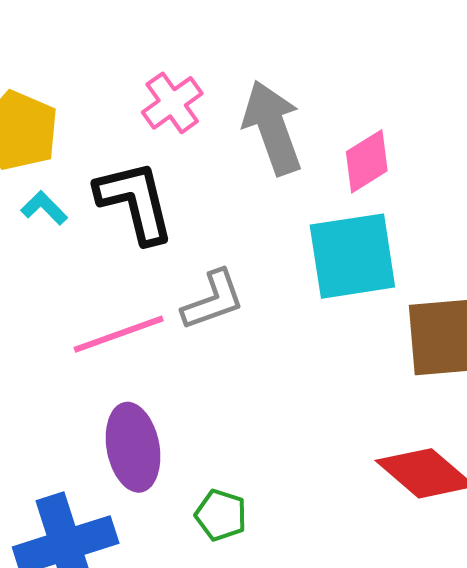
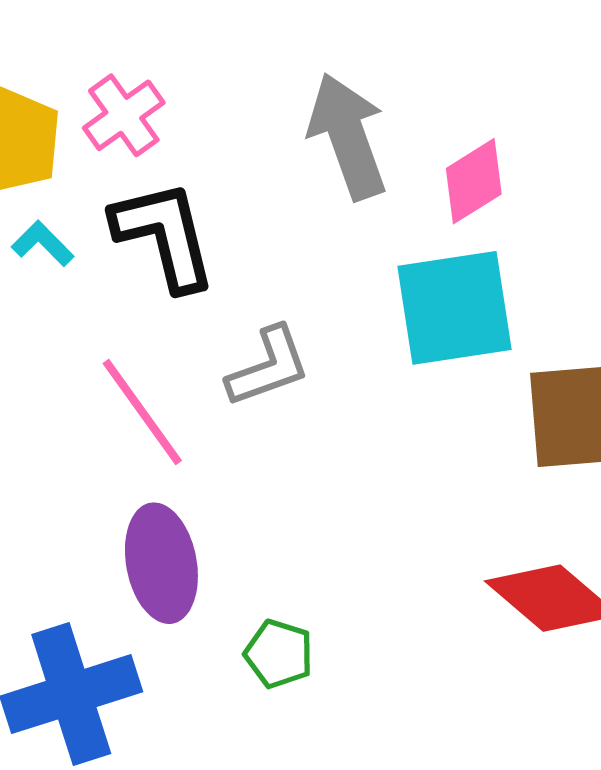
pink cross: (172, 103) -> (124, 115), moved
pink line: (119, 334) -> (142, 412), turned 74

